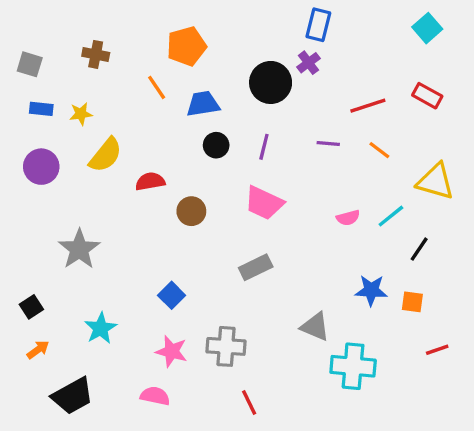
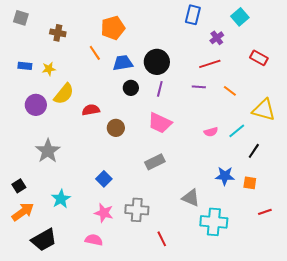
cyan square: (427, 28) -> (240, 17), moved
purple cross: (308, 63) -> (217, 38), moved
gray square: (30, 64) -> (21, 18), moved
black circle: (271, 82) -> (157, 62), moved
red line: (368, 106) -> (210, 64), moved
purple circle: (41, 167) -> (36, 105), moved
orange arrow: (38, 350) -> (23, 212), size x1.6
red line: (249, 403) -> (162, 239), moved

